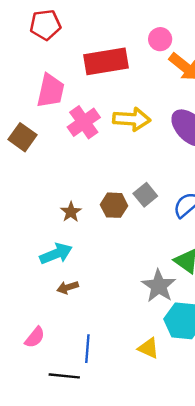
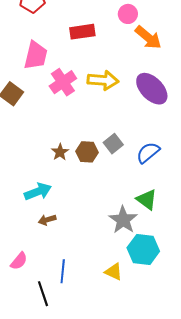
red rectangle: (106, 61) -> (82, 32), size x0.7
brown star: (71, 212) -> (60, 152), moved
black line: (64, 376) -> (43, 294), turned 65

